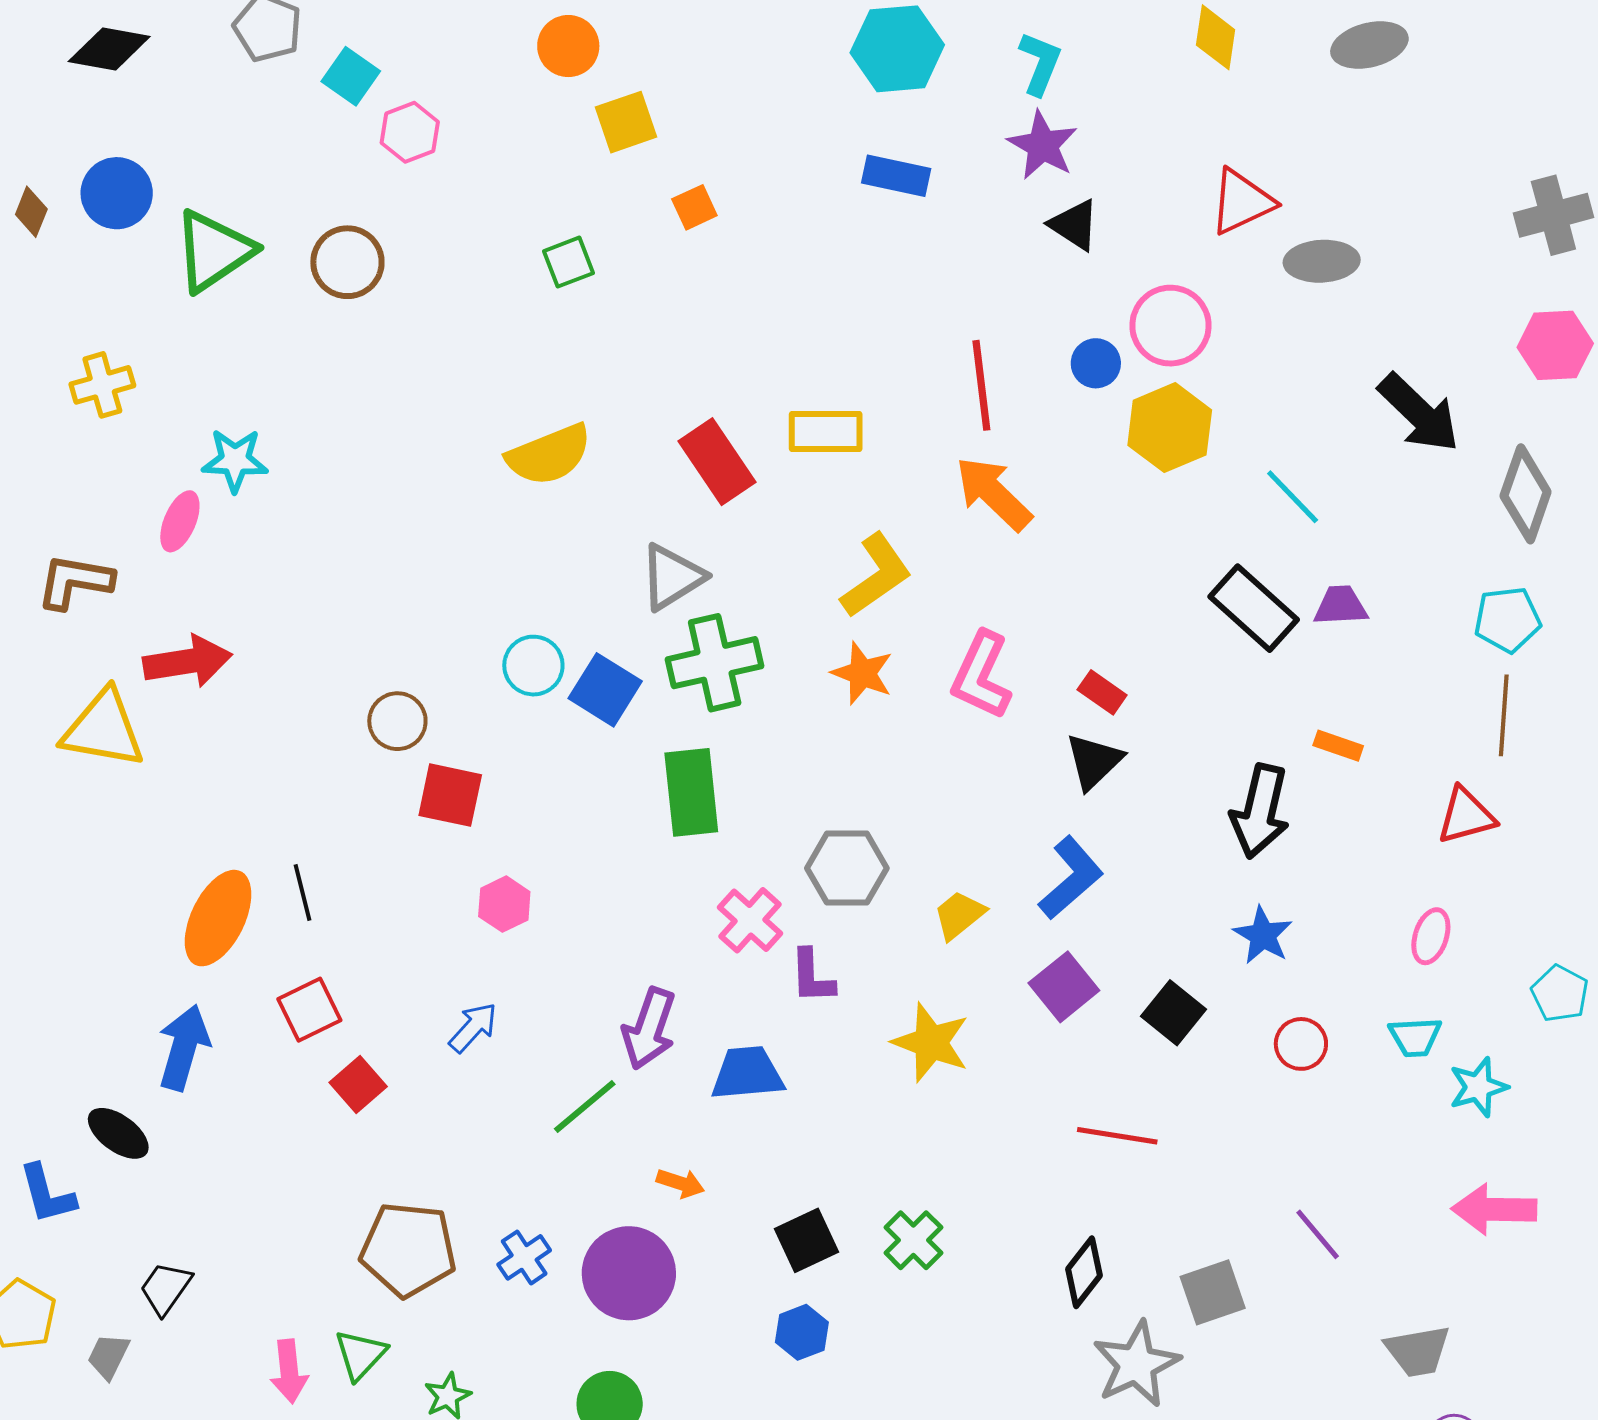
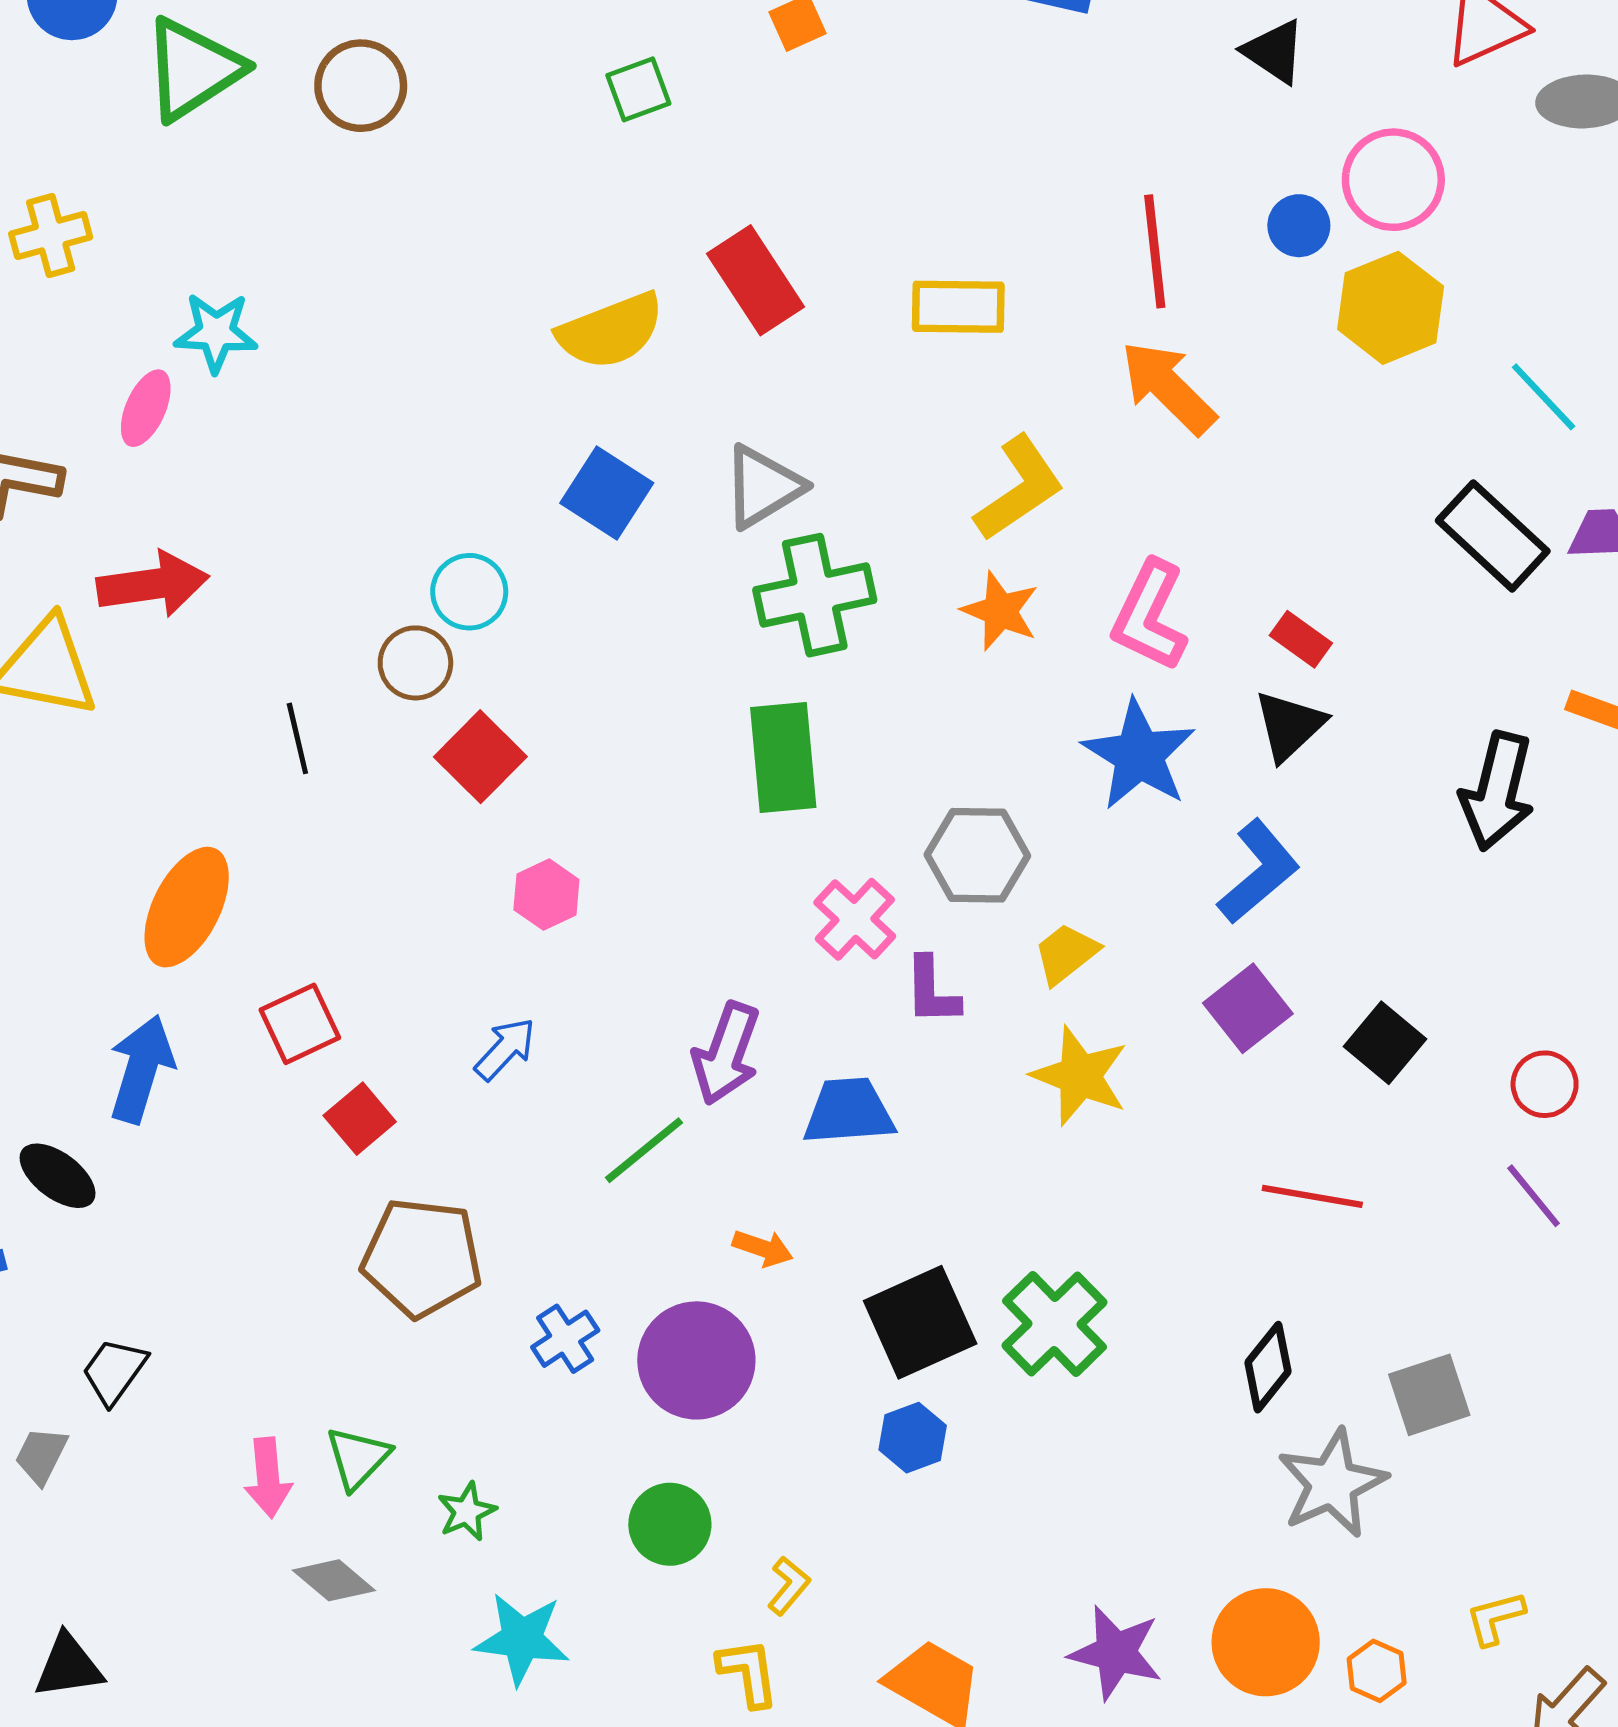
red rectangle: (717, 462) -> (755, 280), moved
cyan circle: (533, 666) -> (469, 592), moved
blue square: (605, 690) -> (607, 493), moved
red square: (450, 795) -> (480, 757), turned 32
black line: (302, 893) -> (297, 738), moved
yellow trapezoid: (959, 915) -> (1066, 954), moved
blue star: (1263, 935) -> (1139, 755), moved, size x1.5
purple line: (1318, 1234) -> (1534, 1196), moved
black square: (806, 1240) -> (920, 1322), size x1.4
green cross: (913, 1240) -> (1054, 1324), size x1.4
brown pentagon: (408, 1249) -> (422, 1258), moved

